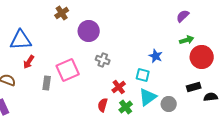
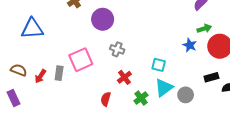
blue star: (156, 56) -> (190, 45), moved
red arrow: (29, 62) -> (40, 76), moved
red cross: (119, 87) -> (124, 77), moved
red semicircle: (103, 105) -> (106, 99), moved

